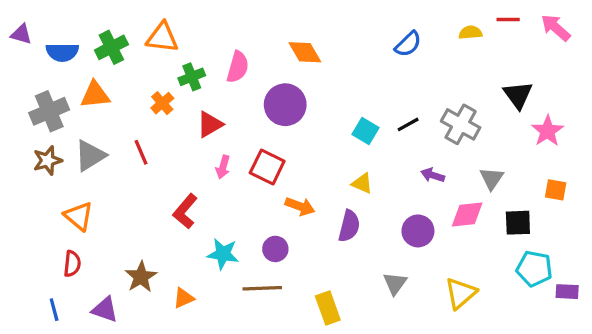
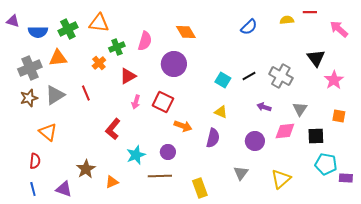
pink arrow: (556, 28) -> (339, 29), moved
cyan star: (223, 254) -> (136, 155), turned -30
red semicircle: (72, 264) -> (35, 161), moved

